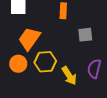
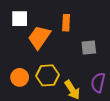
orange trapezoid: (29, 39) -> (39, 37), moved

